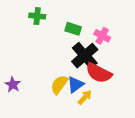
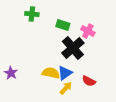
red semicircle: (99, 73) -> (89, 81), moved, size x0.6
yellow semicircle: (59, 85) -> (51, 73), turned 66
yellow arrow: (85, 97) -> (66, 88), moved

